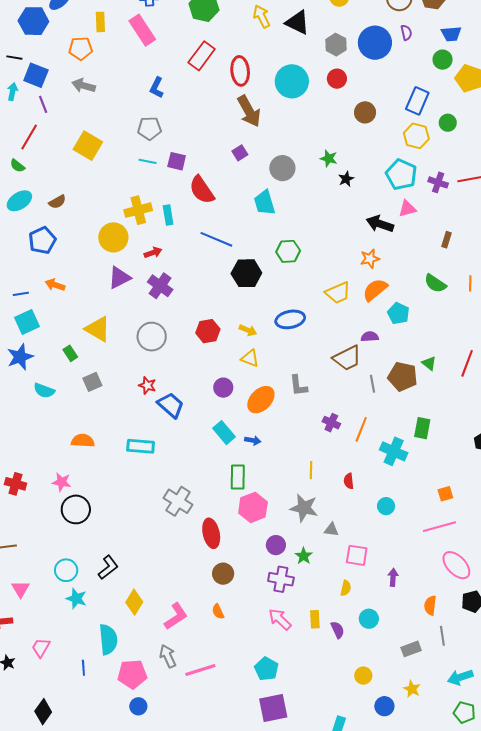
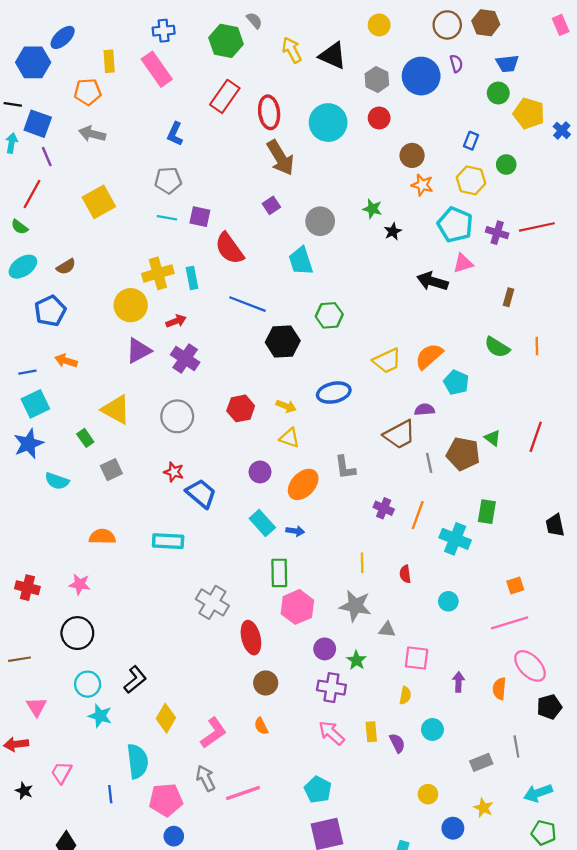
blue rectangle: (417, 101) -> (471, 141), size x0.6
yellow square: (88, 146) -> (99, 202), turned 32
orange star: (370, 259) -> (422, 185), moved, turned 30
black circle: (76, 509) -> (77, 633), moved
orange semicircle: (430, 605) -> (499, 689), moved

